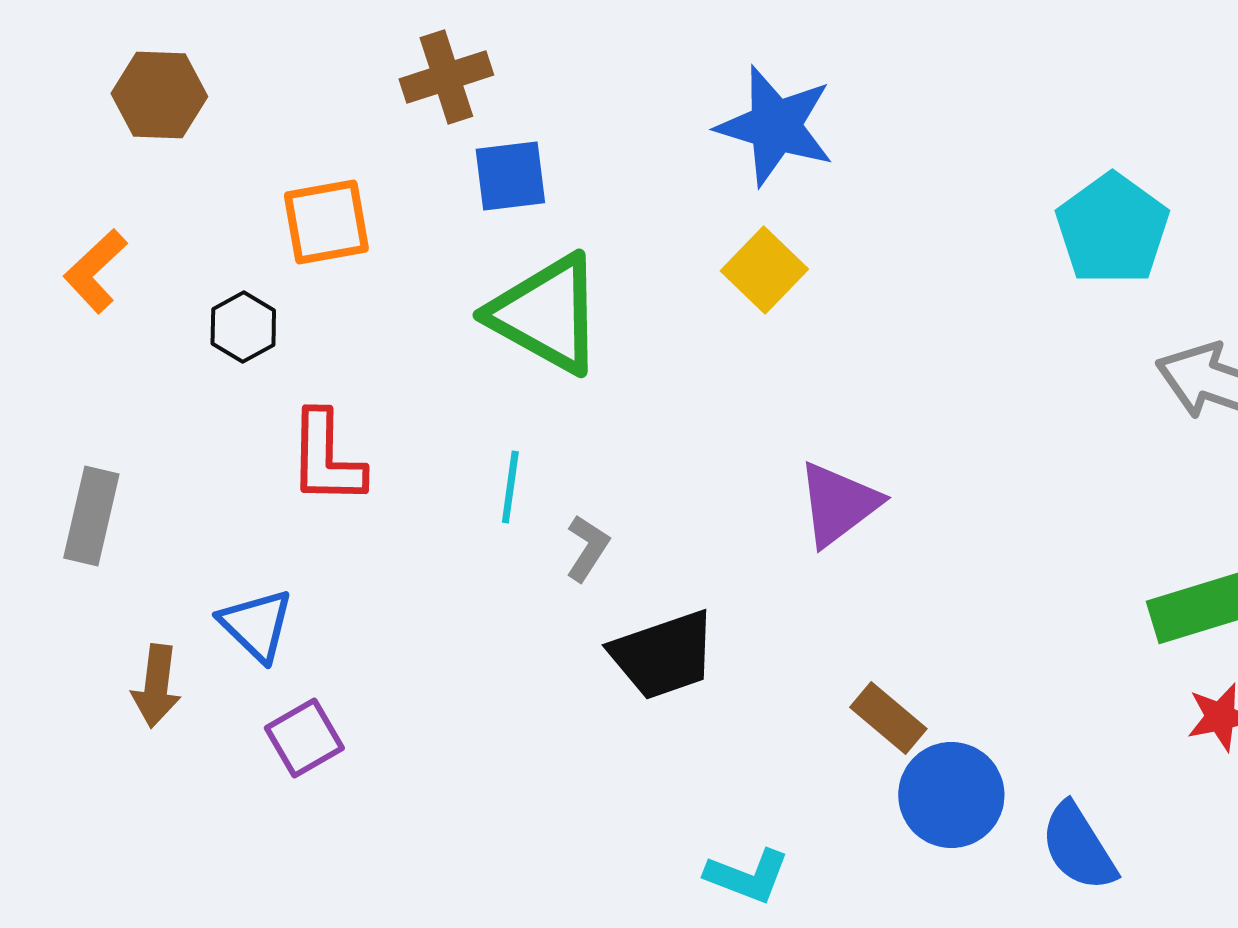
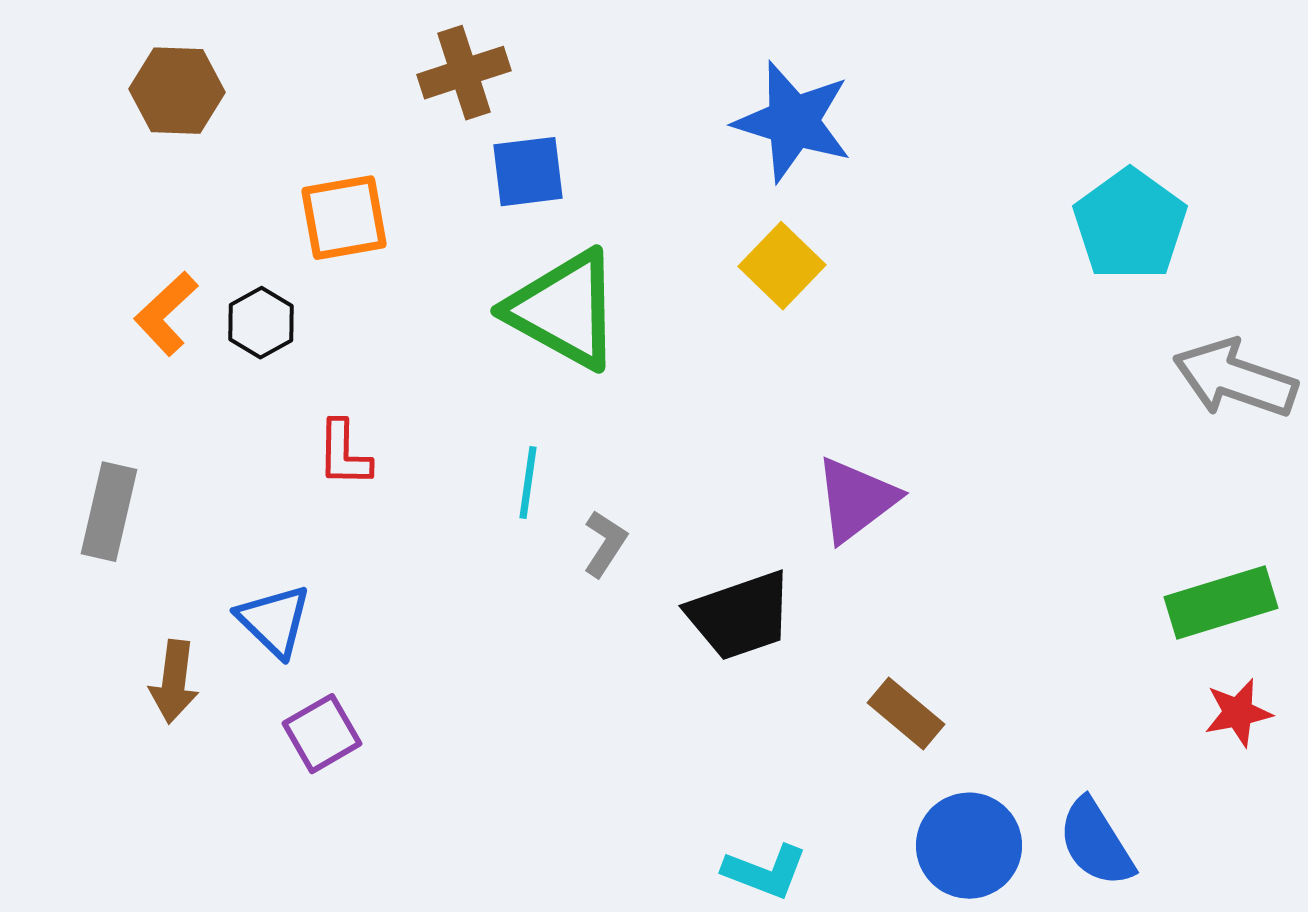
orange L-shape: (95, 271) -> (166, 314), moved
red L-shape: (326, 458) -> (344, 454), size x0.7
black trapezoid: (663, 655) -> (740, 616), moved
blue circle: (951, 795) -> (969, 846), moved

